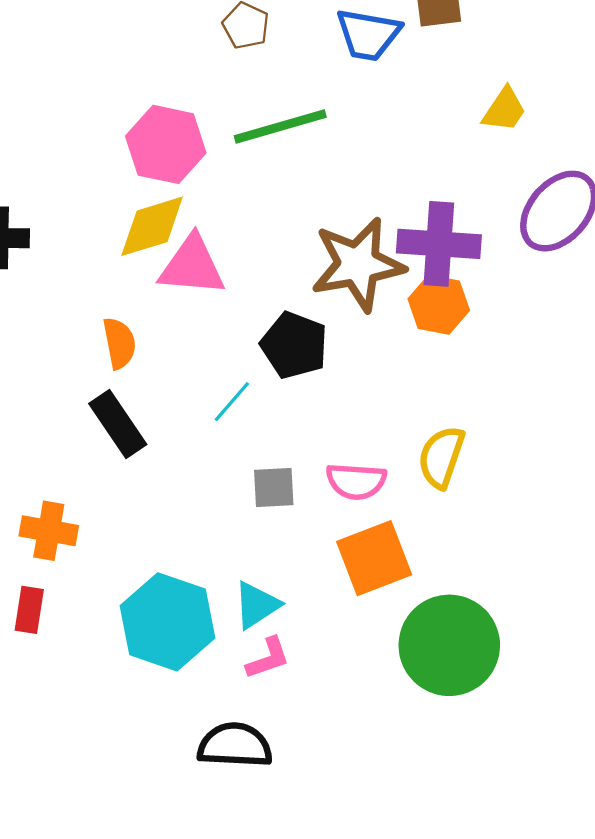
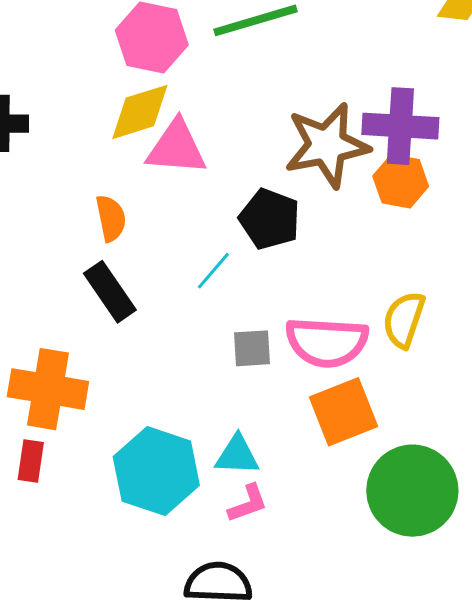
pink semicircle: (356, 481) -> (327, 342), size x1.5
orange cross: (49, 531) -> (48, 389), size x1.5
cyan triangle: (257, 605) -> (237, 455), turned 36

